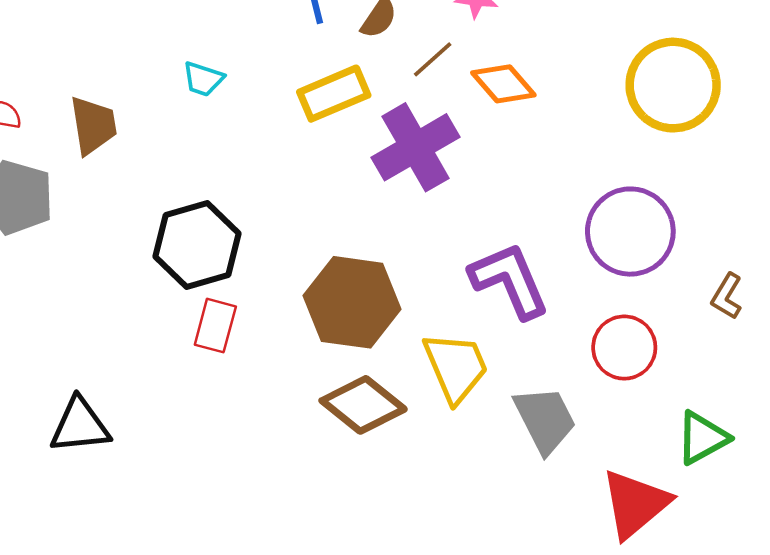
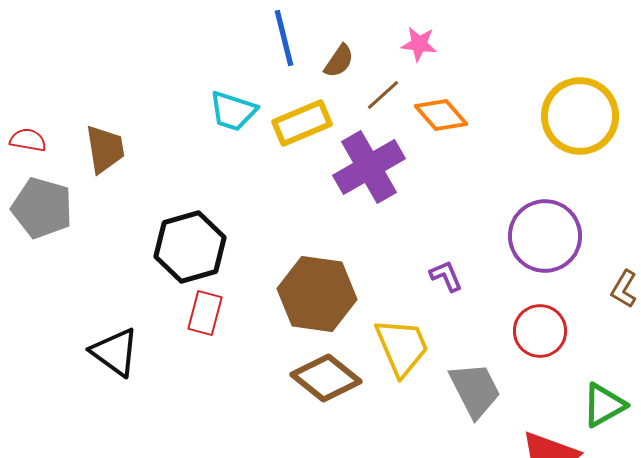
cyan trapezoid: (203, 79) -> (233, 111), moved, size x1.4
purple L-shape: (510, 280) -> (446, 276), size x0.5
black triangle: (80, 426) -> (115, 352), moved, turned 42

